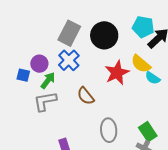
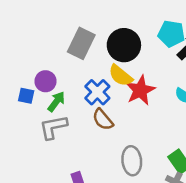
blue cross: (69, 60) -> (97, 92), moved
yellow semicircle: (141, 64) -> (121, 75), moved

